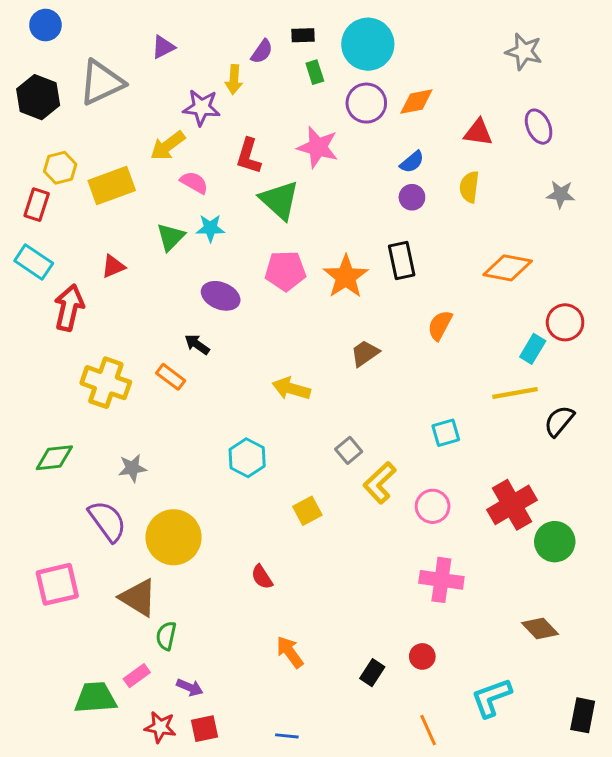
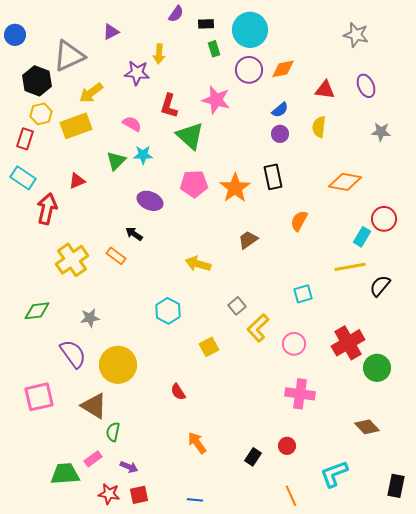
blue circle: (45, 25) -> (15, 35), moved
purple semicircle: (262, 52) -> (176, 14), moved
black hexagon: (38, 97) -> (37, 81), moved
yellow arrow: (168, 146) -> (91, 93), moved
yellow cross: (106, 383) -> (72, 260), turned 36

